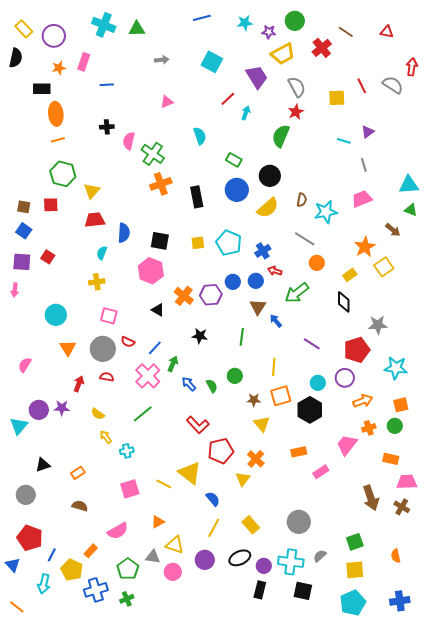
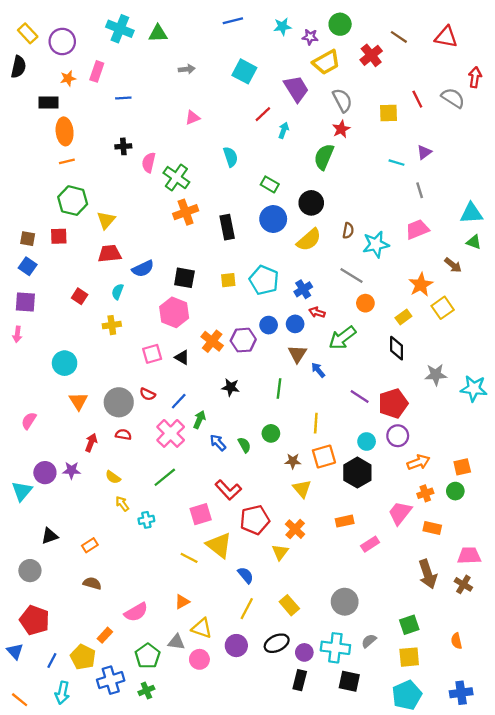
red triangle: (387, 32) -> (446, 37), size x1.5
blue semicircle: (124, 233) -> (143, 269), turned 60
red square: (48, 257) -> (80, 296), moved
pink square: (109, 316) -> (152, 354), moved, turned -30
red pentagon: (357, 350) -> (393, 403), moved
cyan star: (396, 368) -> (474, 388), moved
orange rectangle: (391, 459) -> (432, 528), moved
pink square: (130, 489) -> (201, 514), moved
blue line: (52, 555) -> (52, 660), moved
cyan arrow: (44, 584) -> (62, 693), moved

